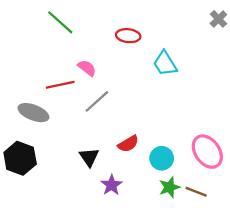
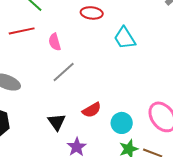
pink semicircle: (87, 68) -> (55, 42), turned -144
red line: (60, 85) -> (22, 31), moved

